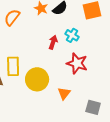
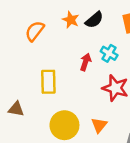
yellow rectangle: (13, 66) -> (48, 82), moved
yellow circle: (37, 79) -> (64, 125), moved

